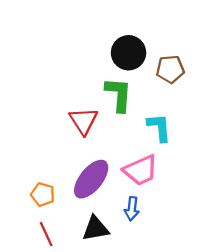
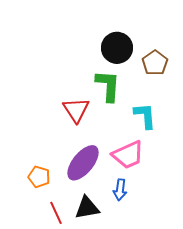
brown pentagon: (170, 69) -> (155, 63), turned -30
red line: (46, 234) -> (56, 213), moved

